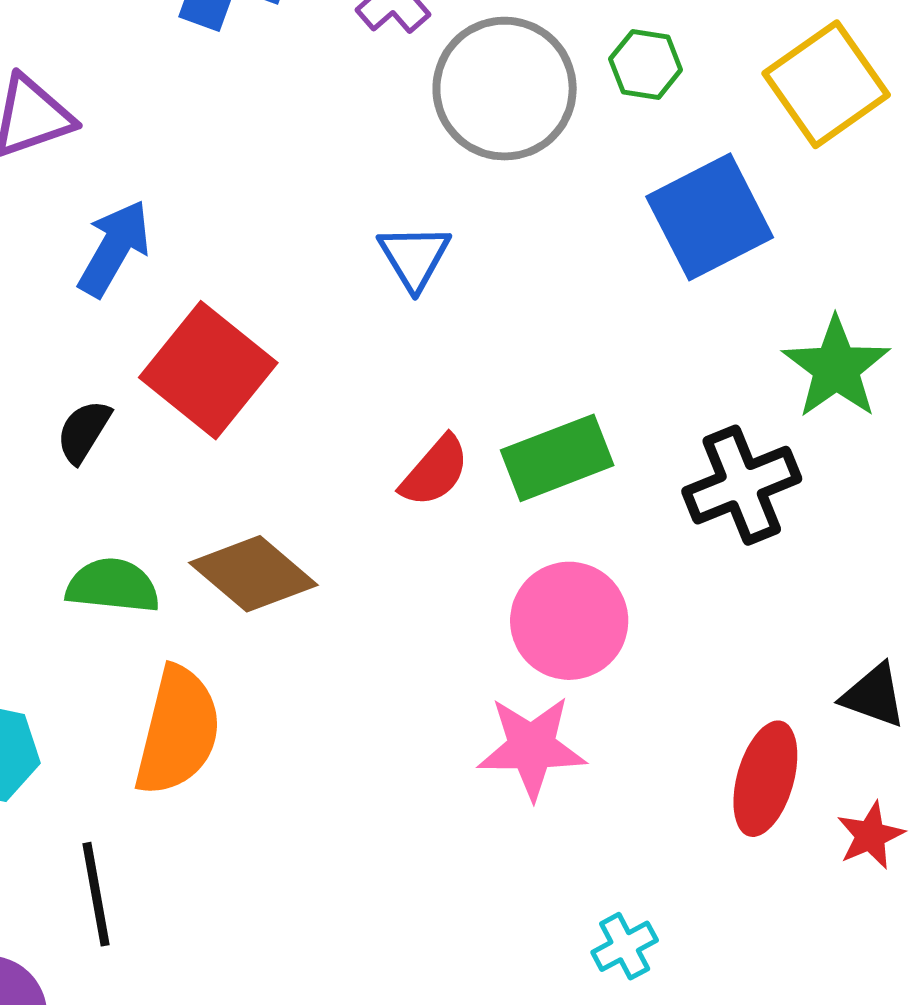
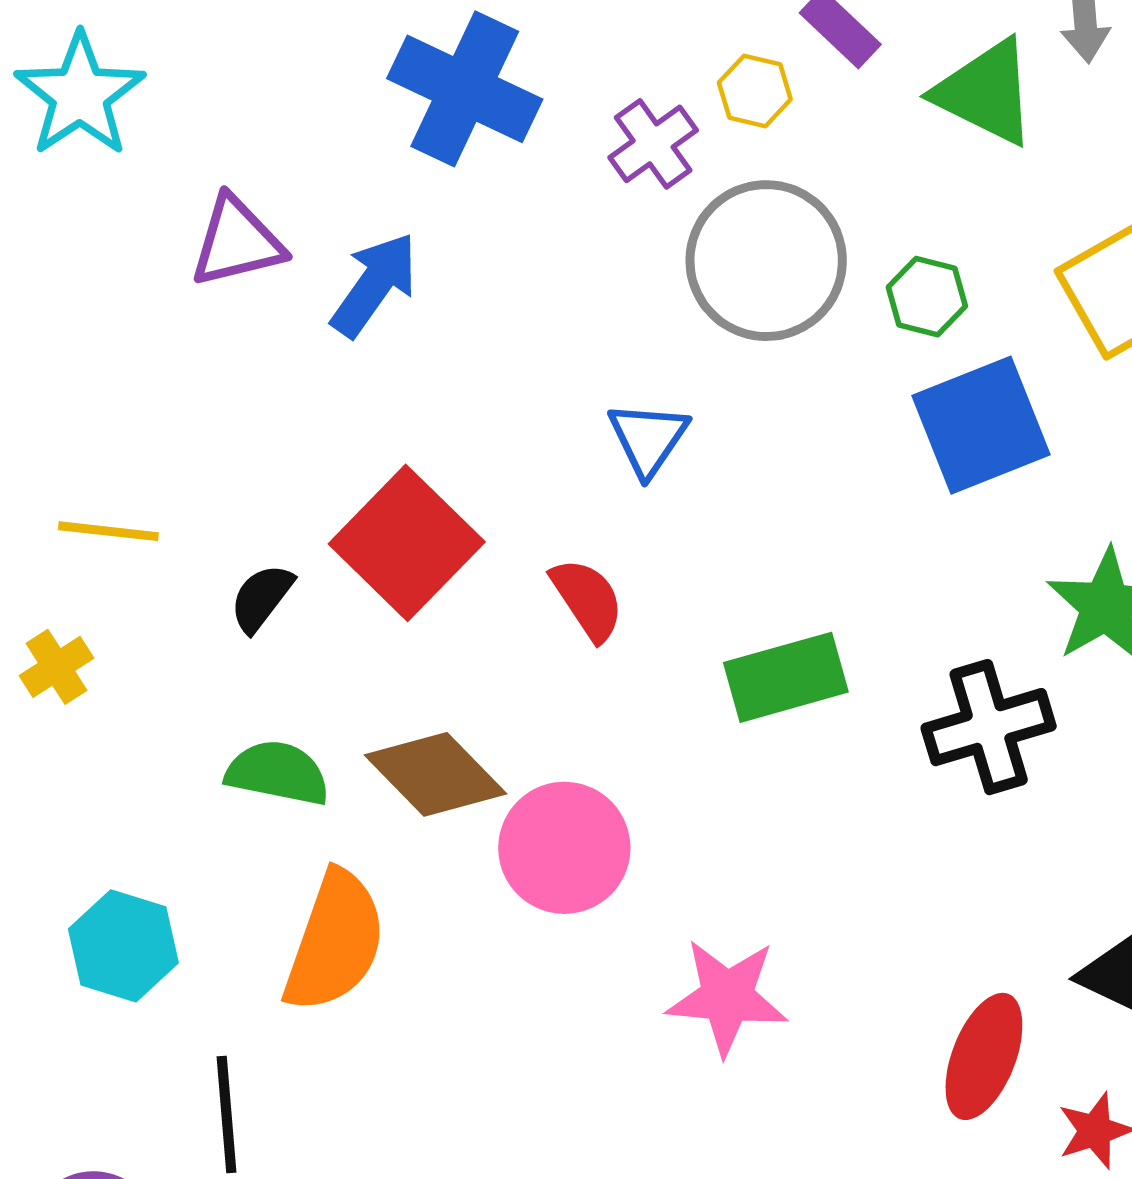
green hexagon: (646, 64) -> (927, 297), moved
blue arrow: (114, 248) -> (374, 285), moved
red semicircle: (435, 471) -> (587, 599), moved, turned -80
pink circle: (569, 621) -> (564, 848), moved

